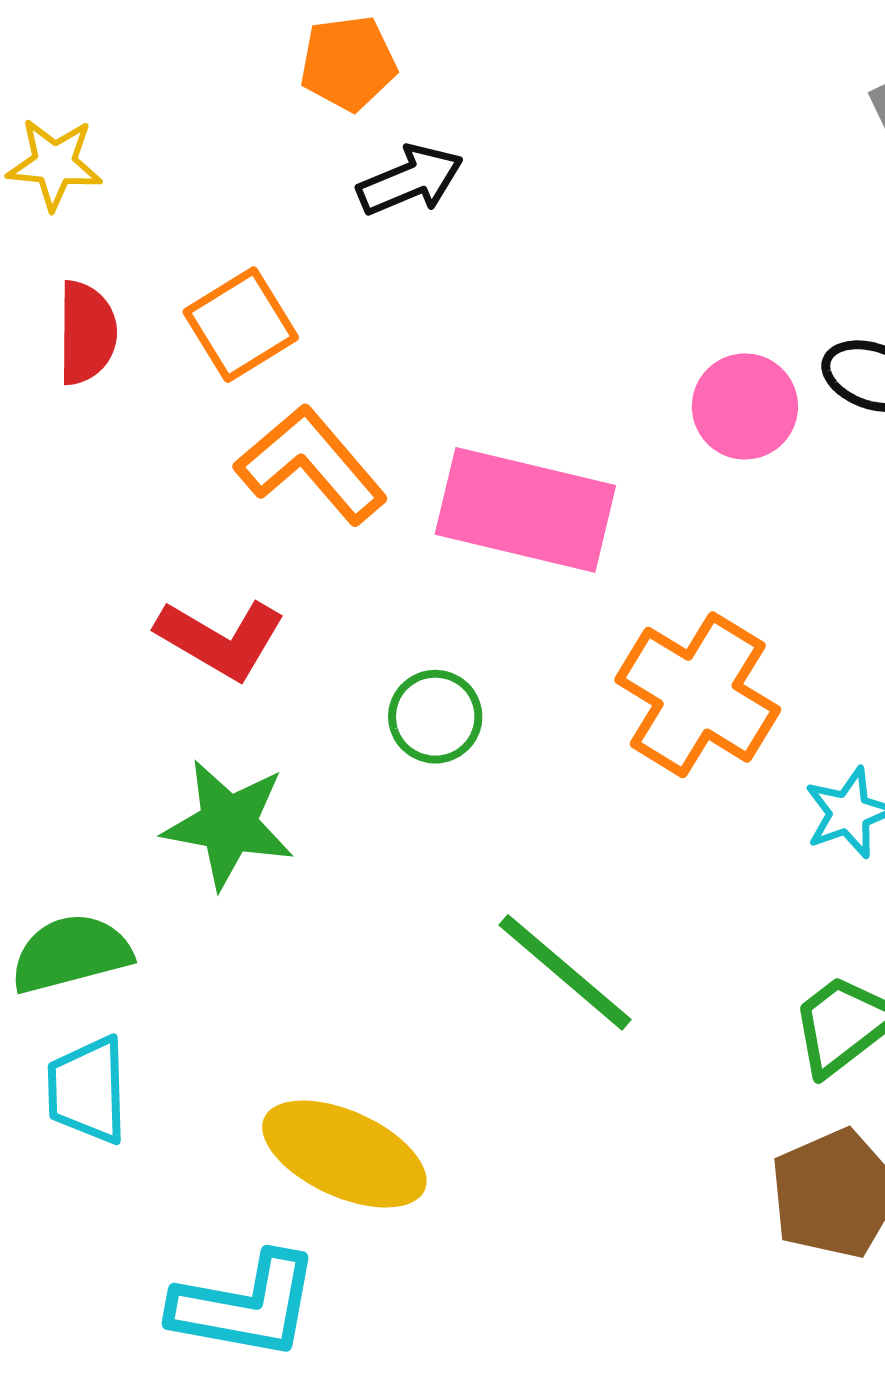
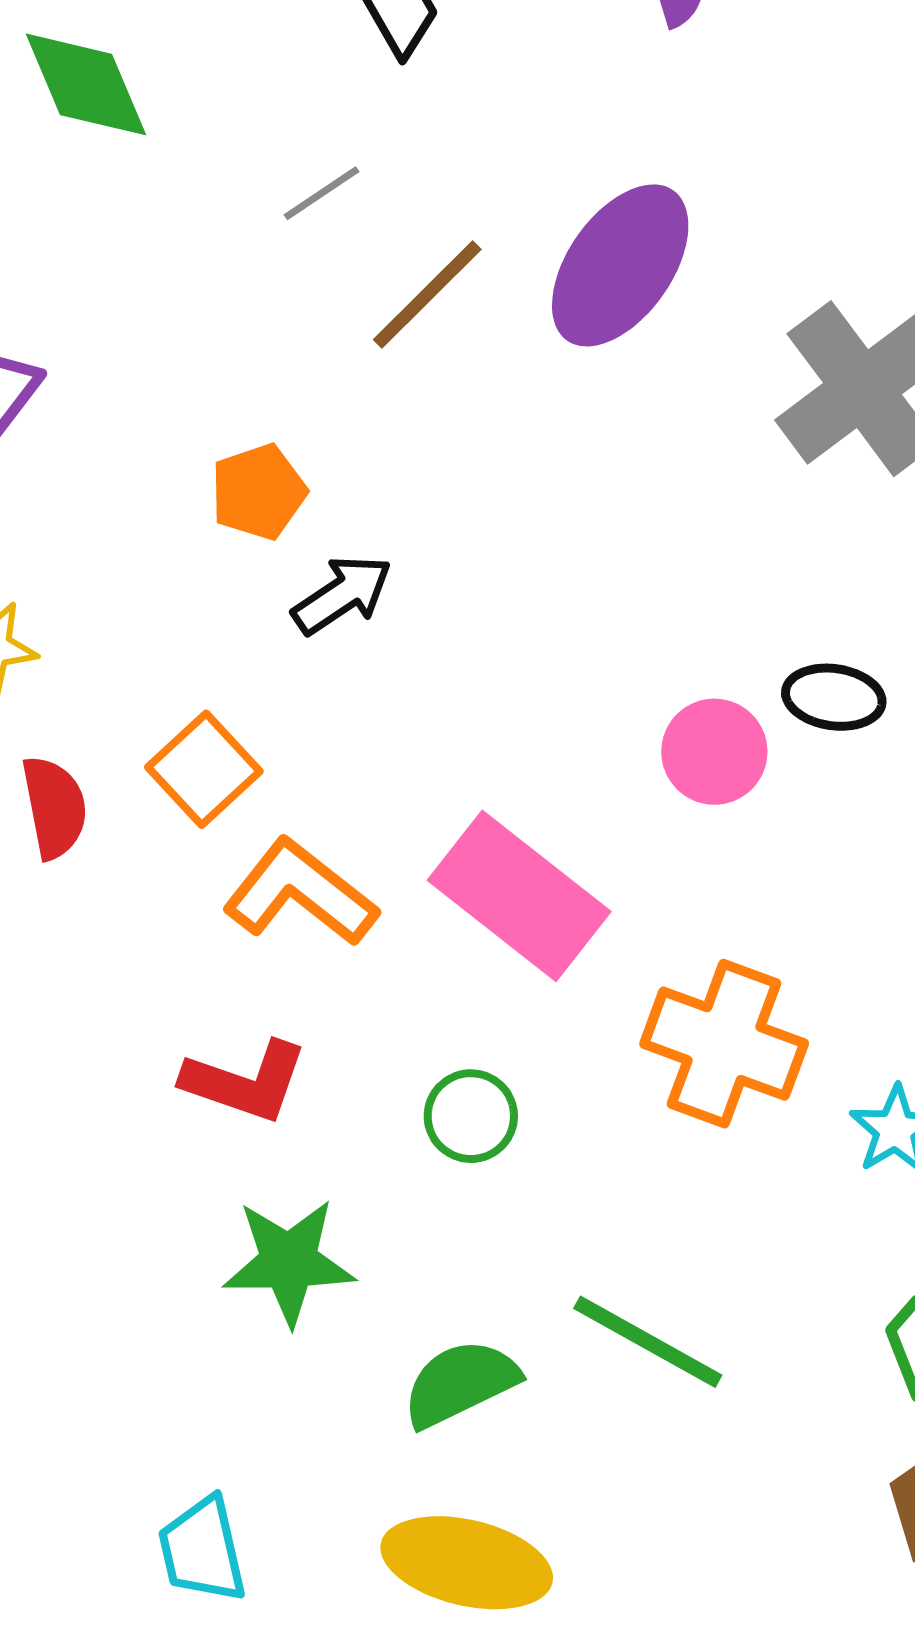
pink rectangle: (525, 510) -> (519, 896), turned 36
green semicircle: (71, 953) -> (460, 1383), moved

